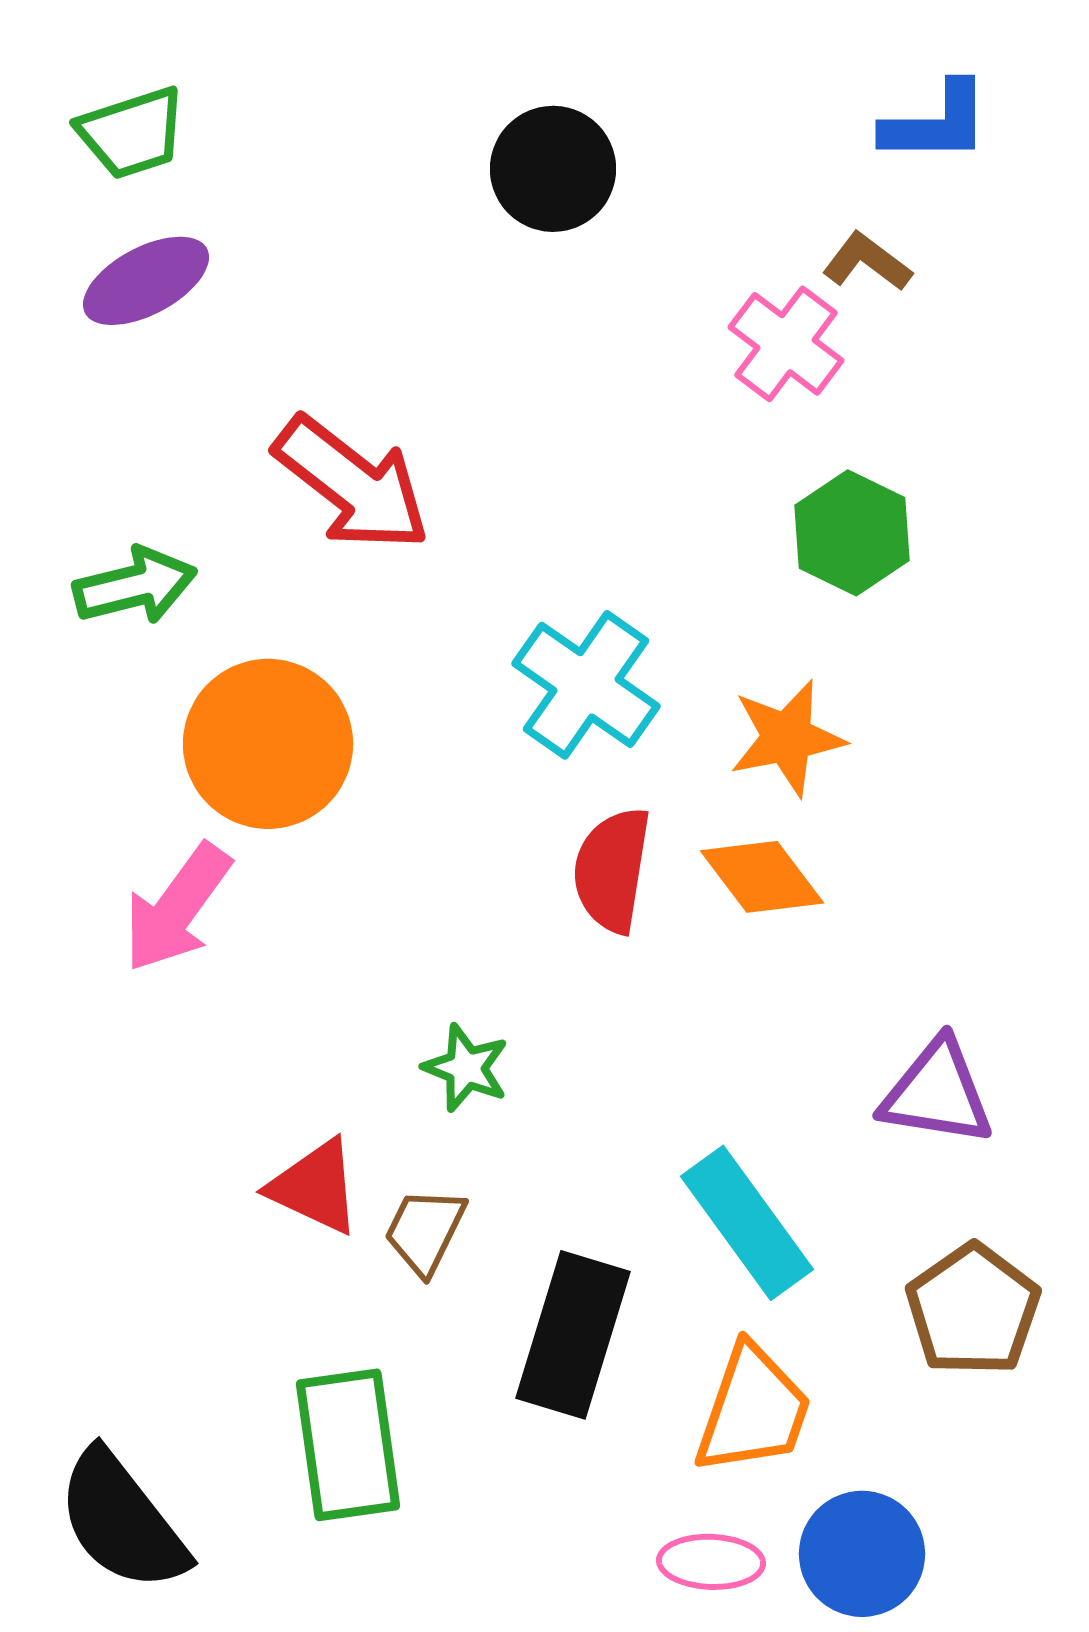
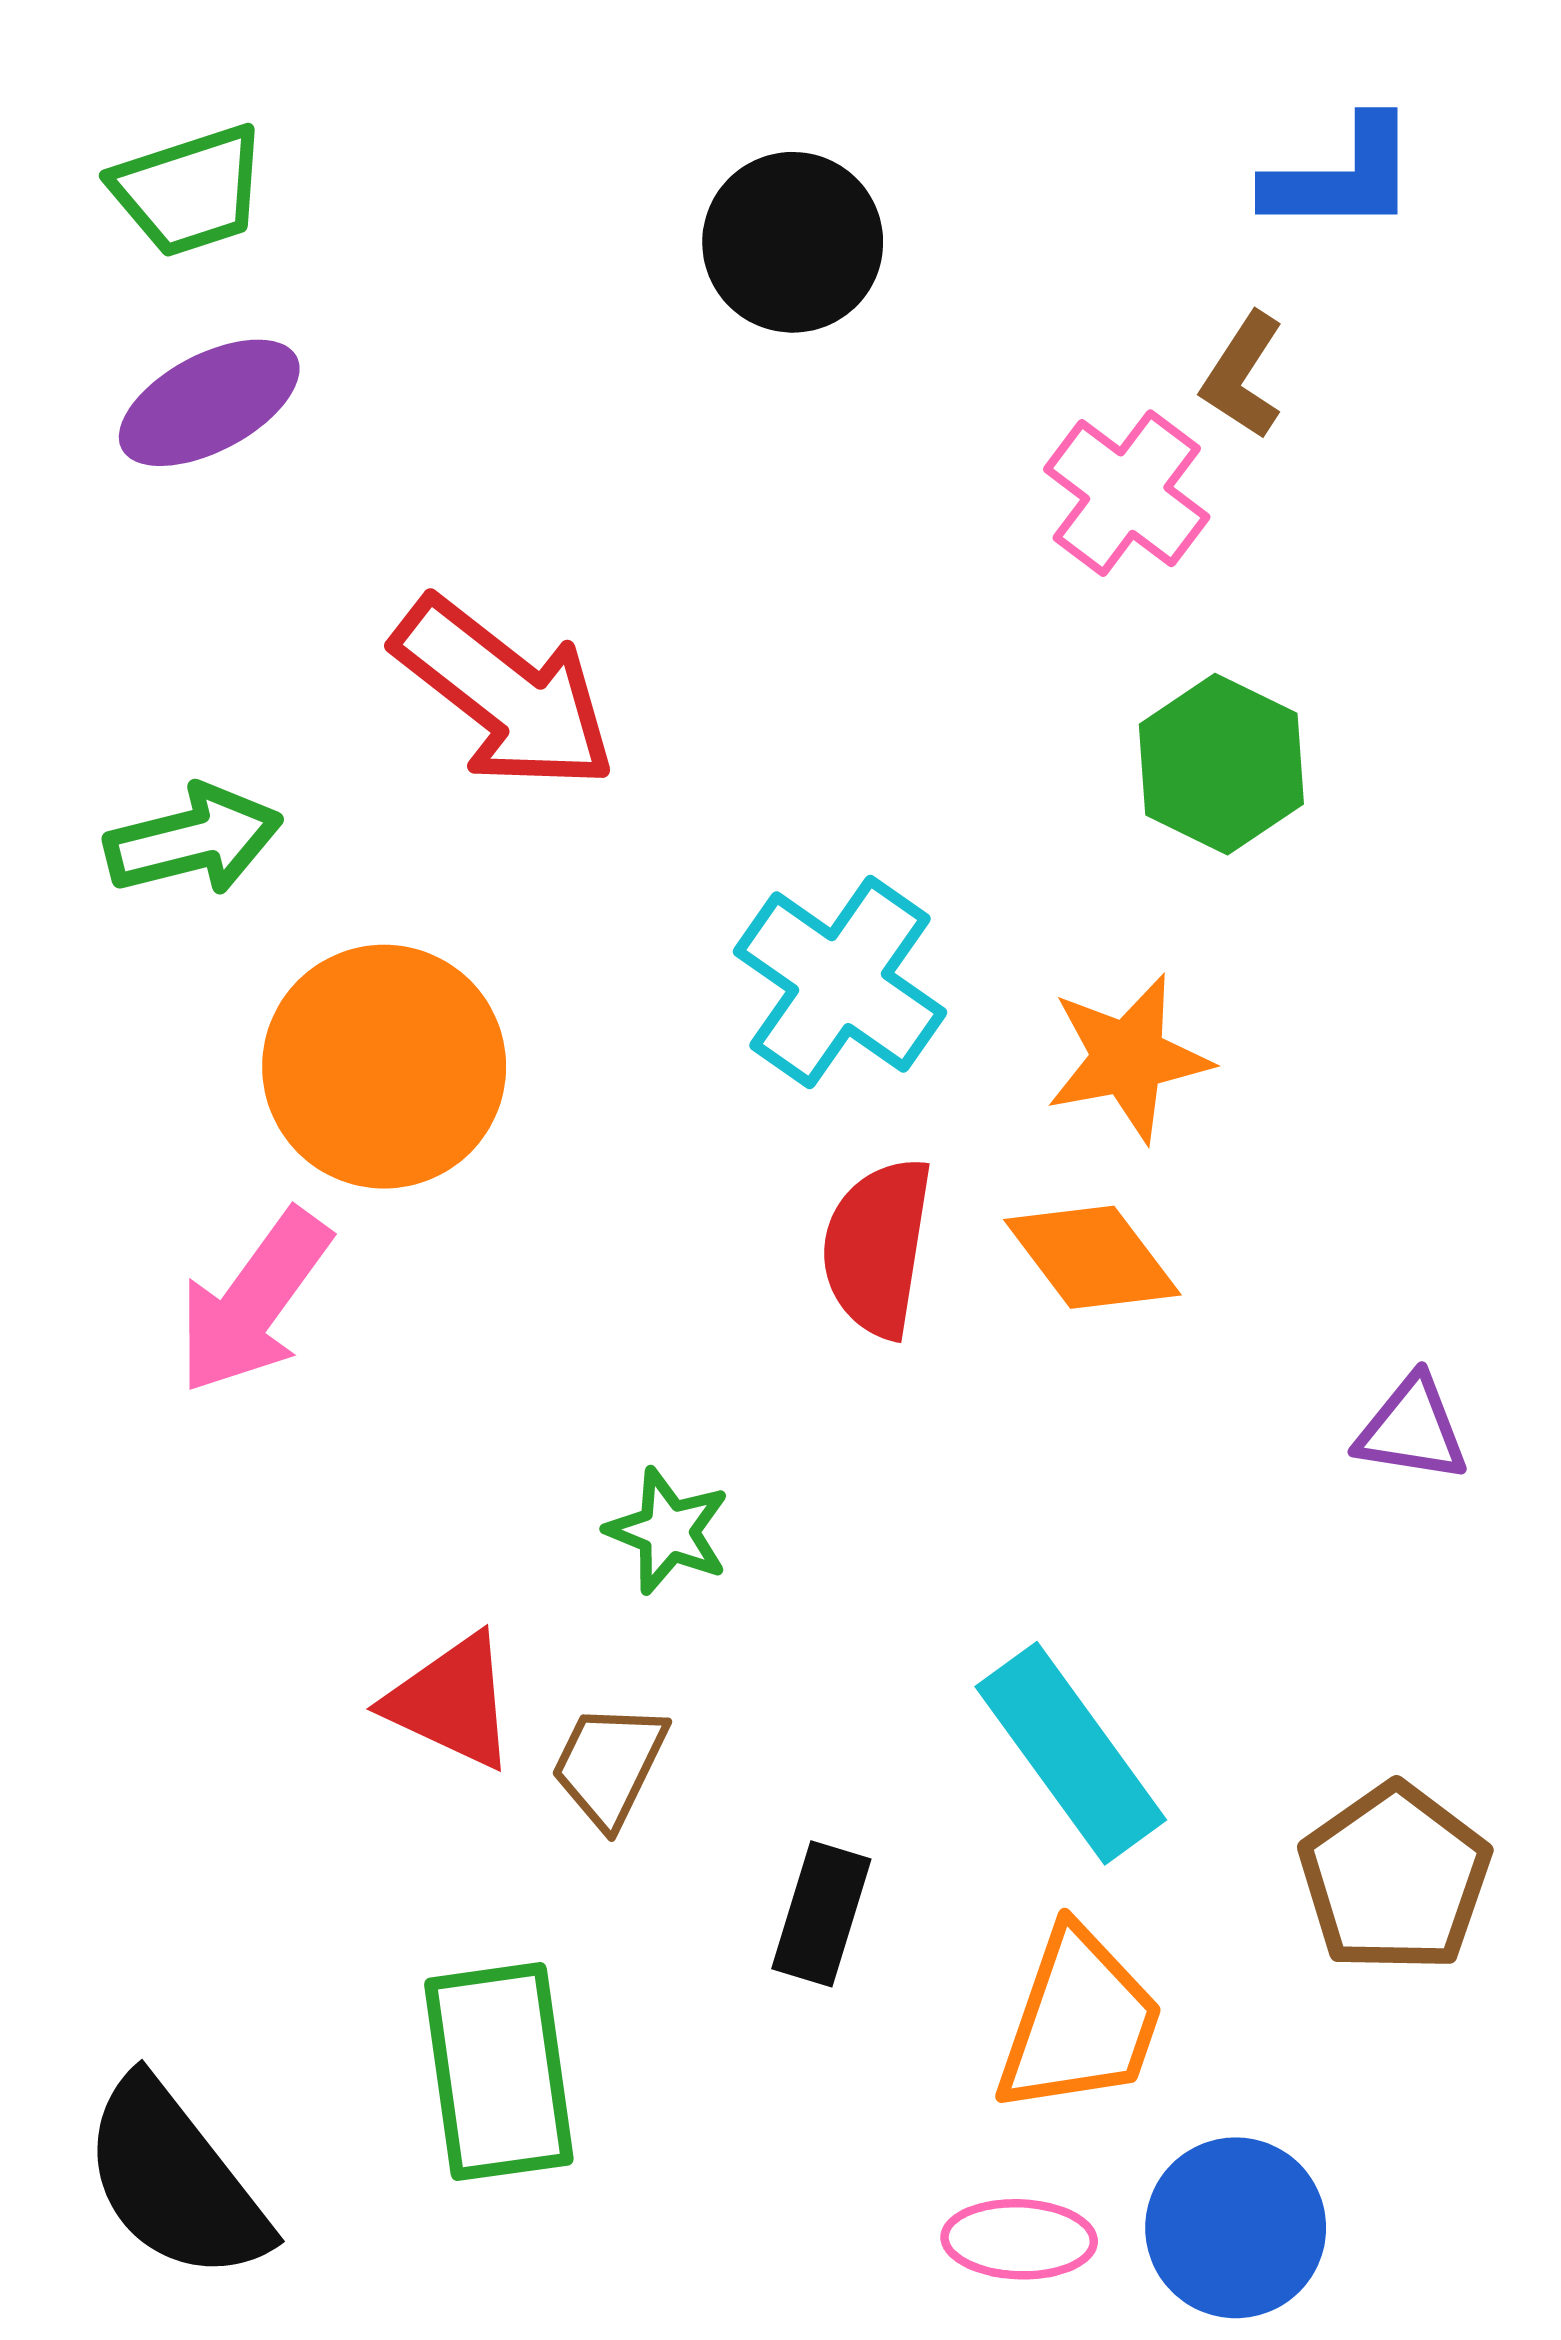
brown L-shape: (867, 262) -> (1243, 376), turned -94
purple triangle: (937, 1093) -> (1412, 1429), moved, size x0.7
black rectangle: (573, 1335) -> (821, 1914), size x0.6

